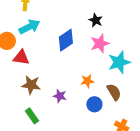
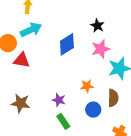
brown star: (31, 85) -> (21, 103), moved
brown semicircle: (114, 92) -> (113, 98), turned 30
green rectangle: (32, 116) -> (63, 121), moved

